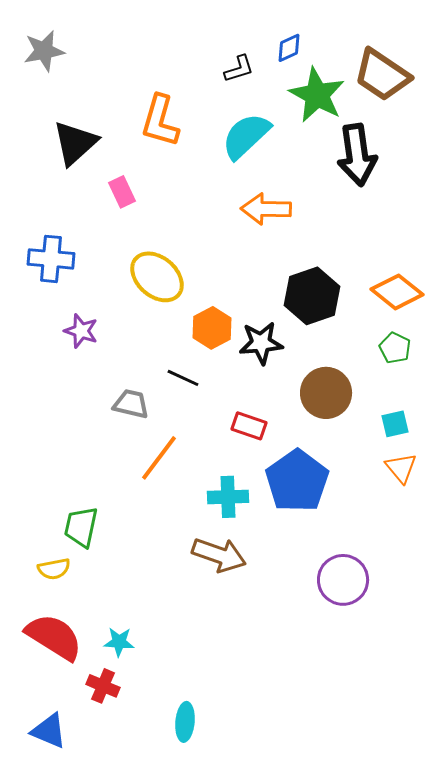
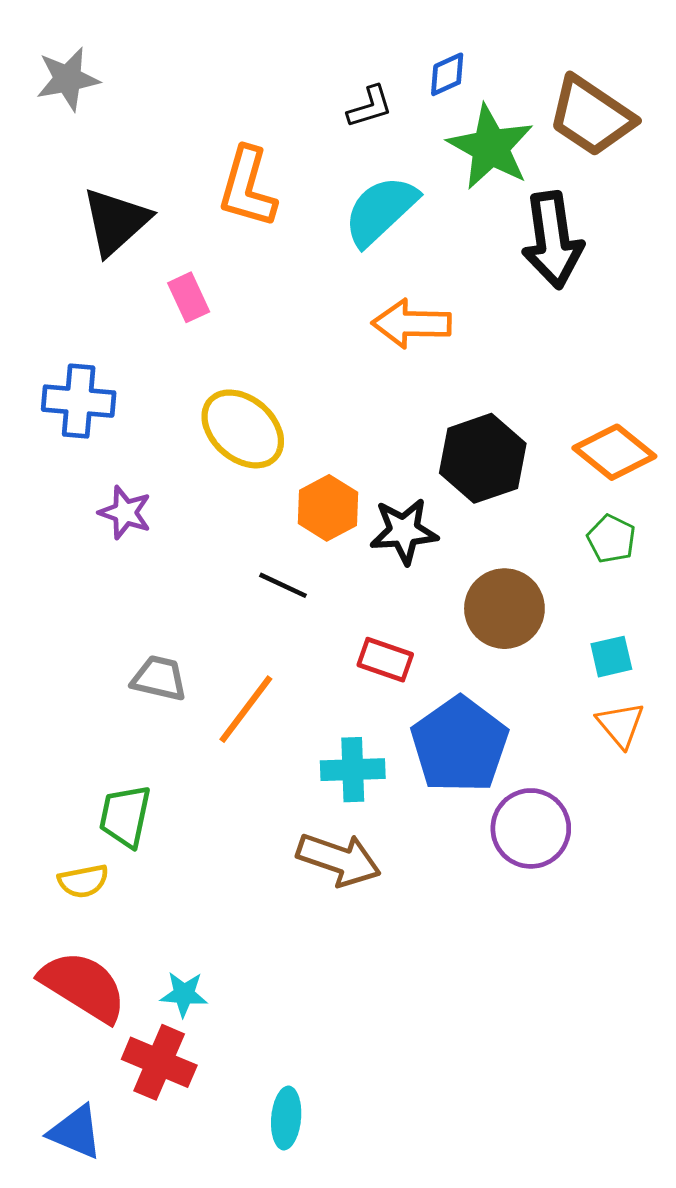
gray trapezoid: (131, 404) -> (159, 678), moved
purple circle: (343, 580) -> (531, 828), moved
red cross: (103, 686) -> (159, 1062), size x1.4

